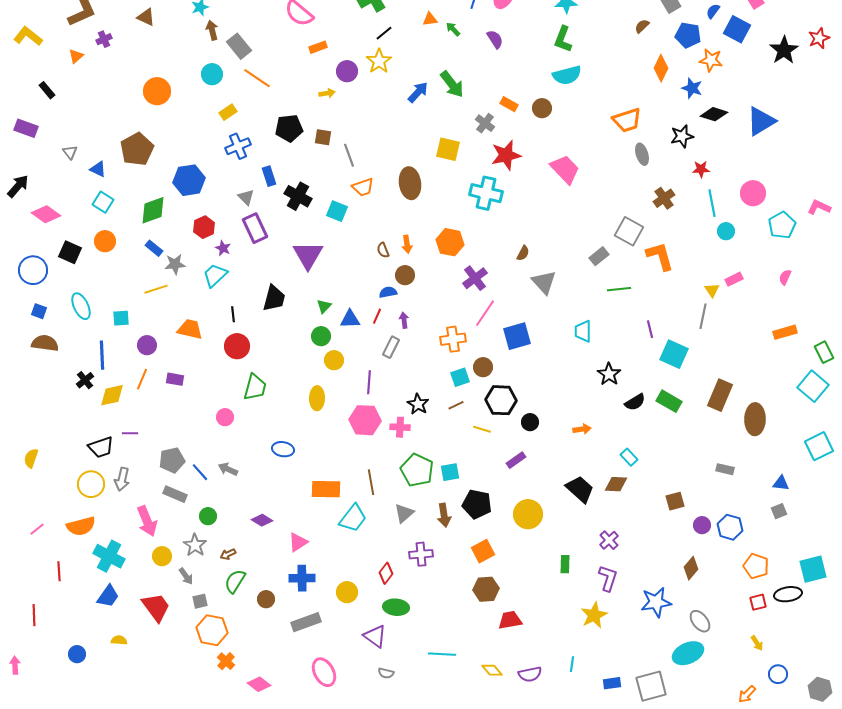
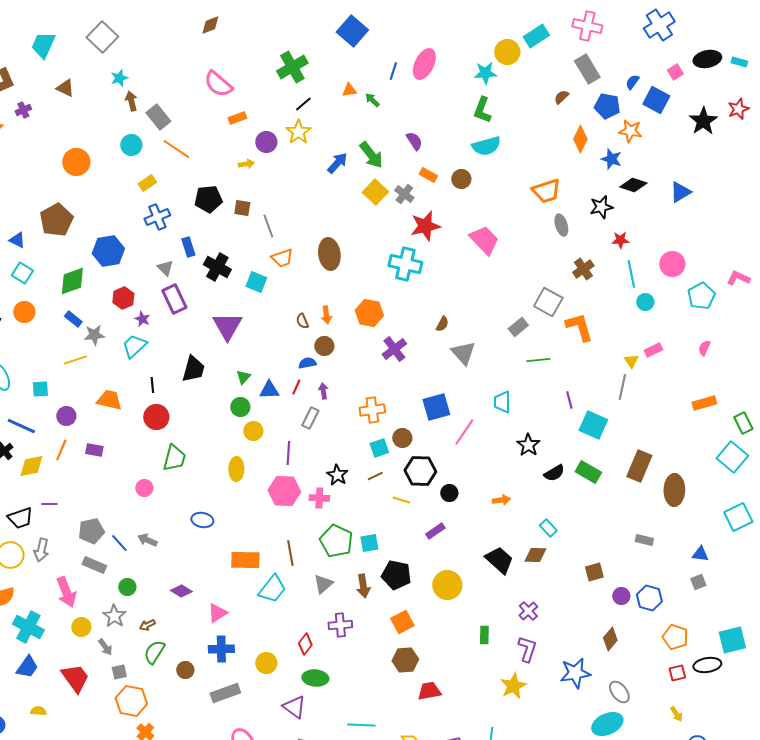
purple semicircle: (495, 39) -> (414, 141), moved
blue triangle: (761, 121) -> (680, 192), size x0.7
yellow square: (448, 149) -> (375, 192), moved, turned 30
pink line: (485, 313) -> (464, 432), moved
blue line: (102, 355) -> (21, 426), turned -64

